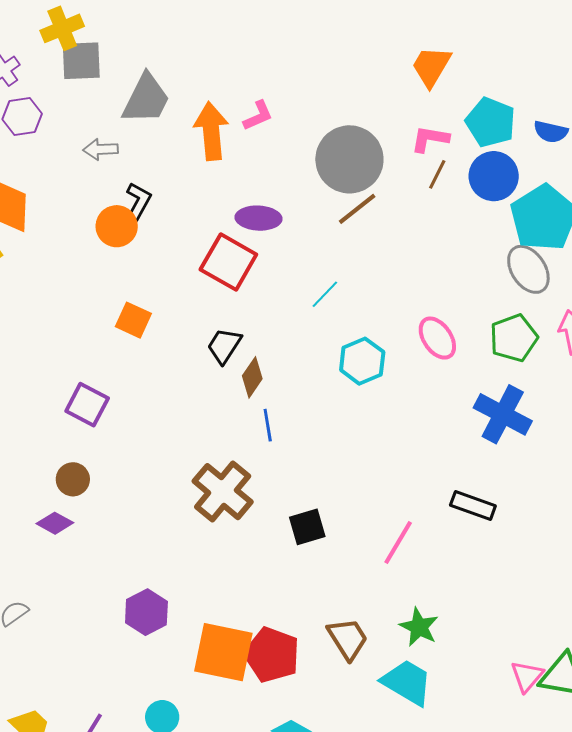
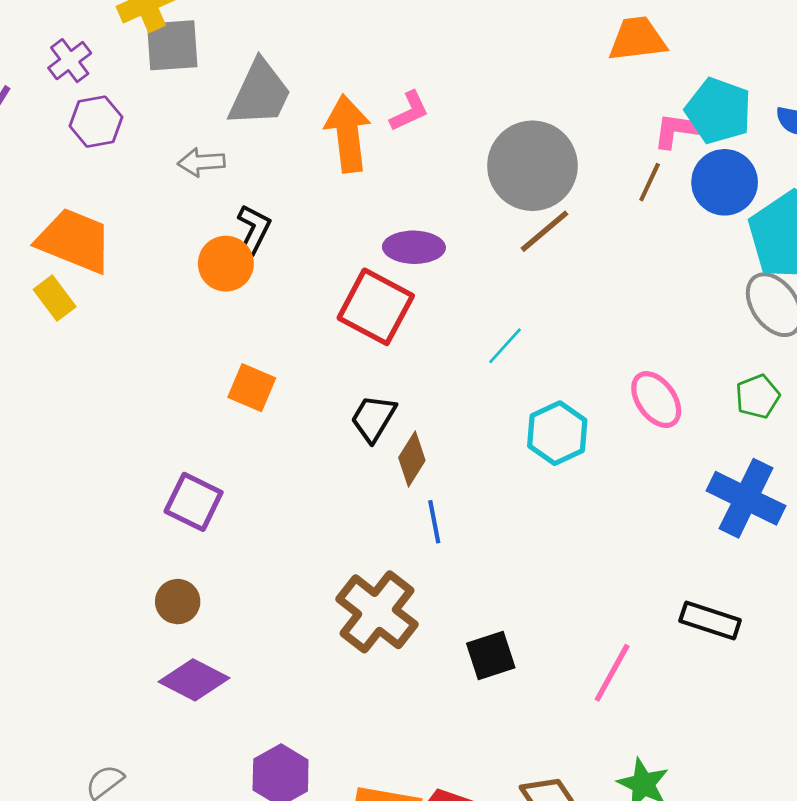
orange trapezoid: (431, 66) -> (637, 39), turned 54
pink L-shape: (430, 139) -> (678, 130), moved
green pentagon: (514, 338) -> (758, 396), size x0.7
purple diamond: (55, 523) -> (194, 680), moved, size x1.4

